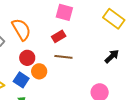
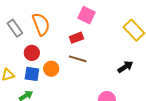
red circle: (27, 58) -> (32, 53), moved
blue square: (21, 80) -> (32, 74), turned -35

